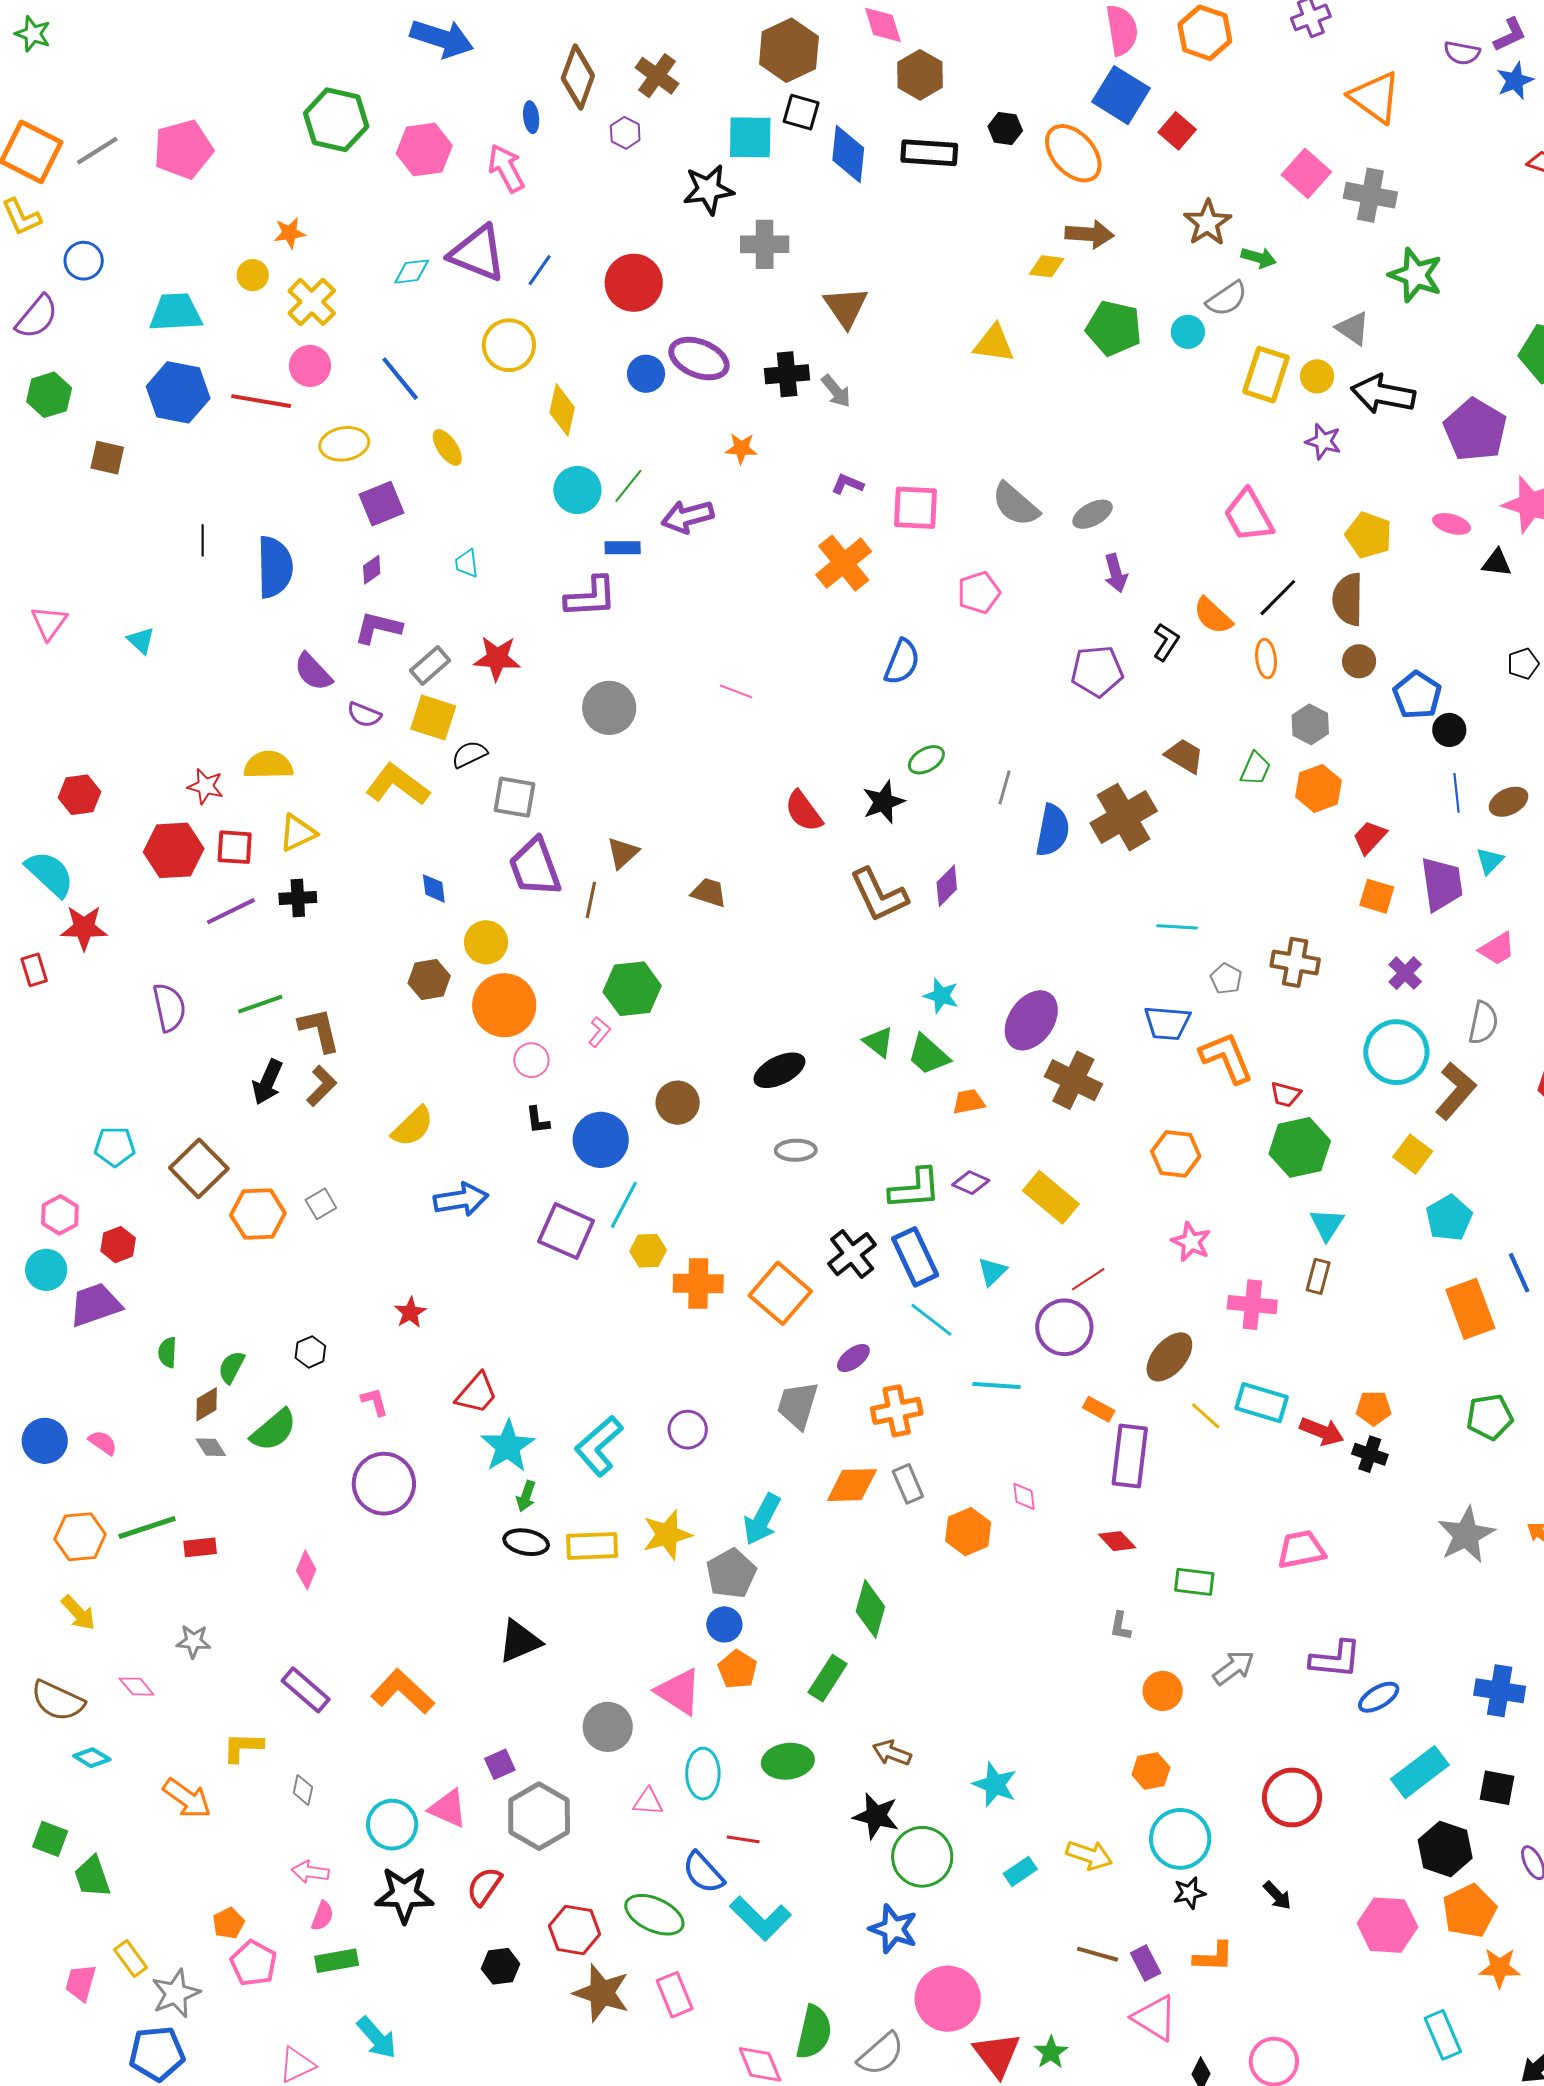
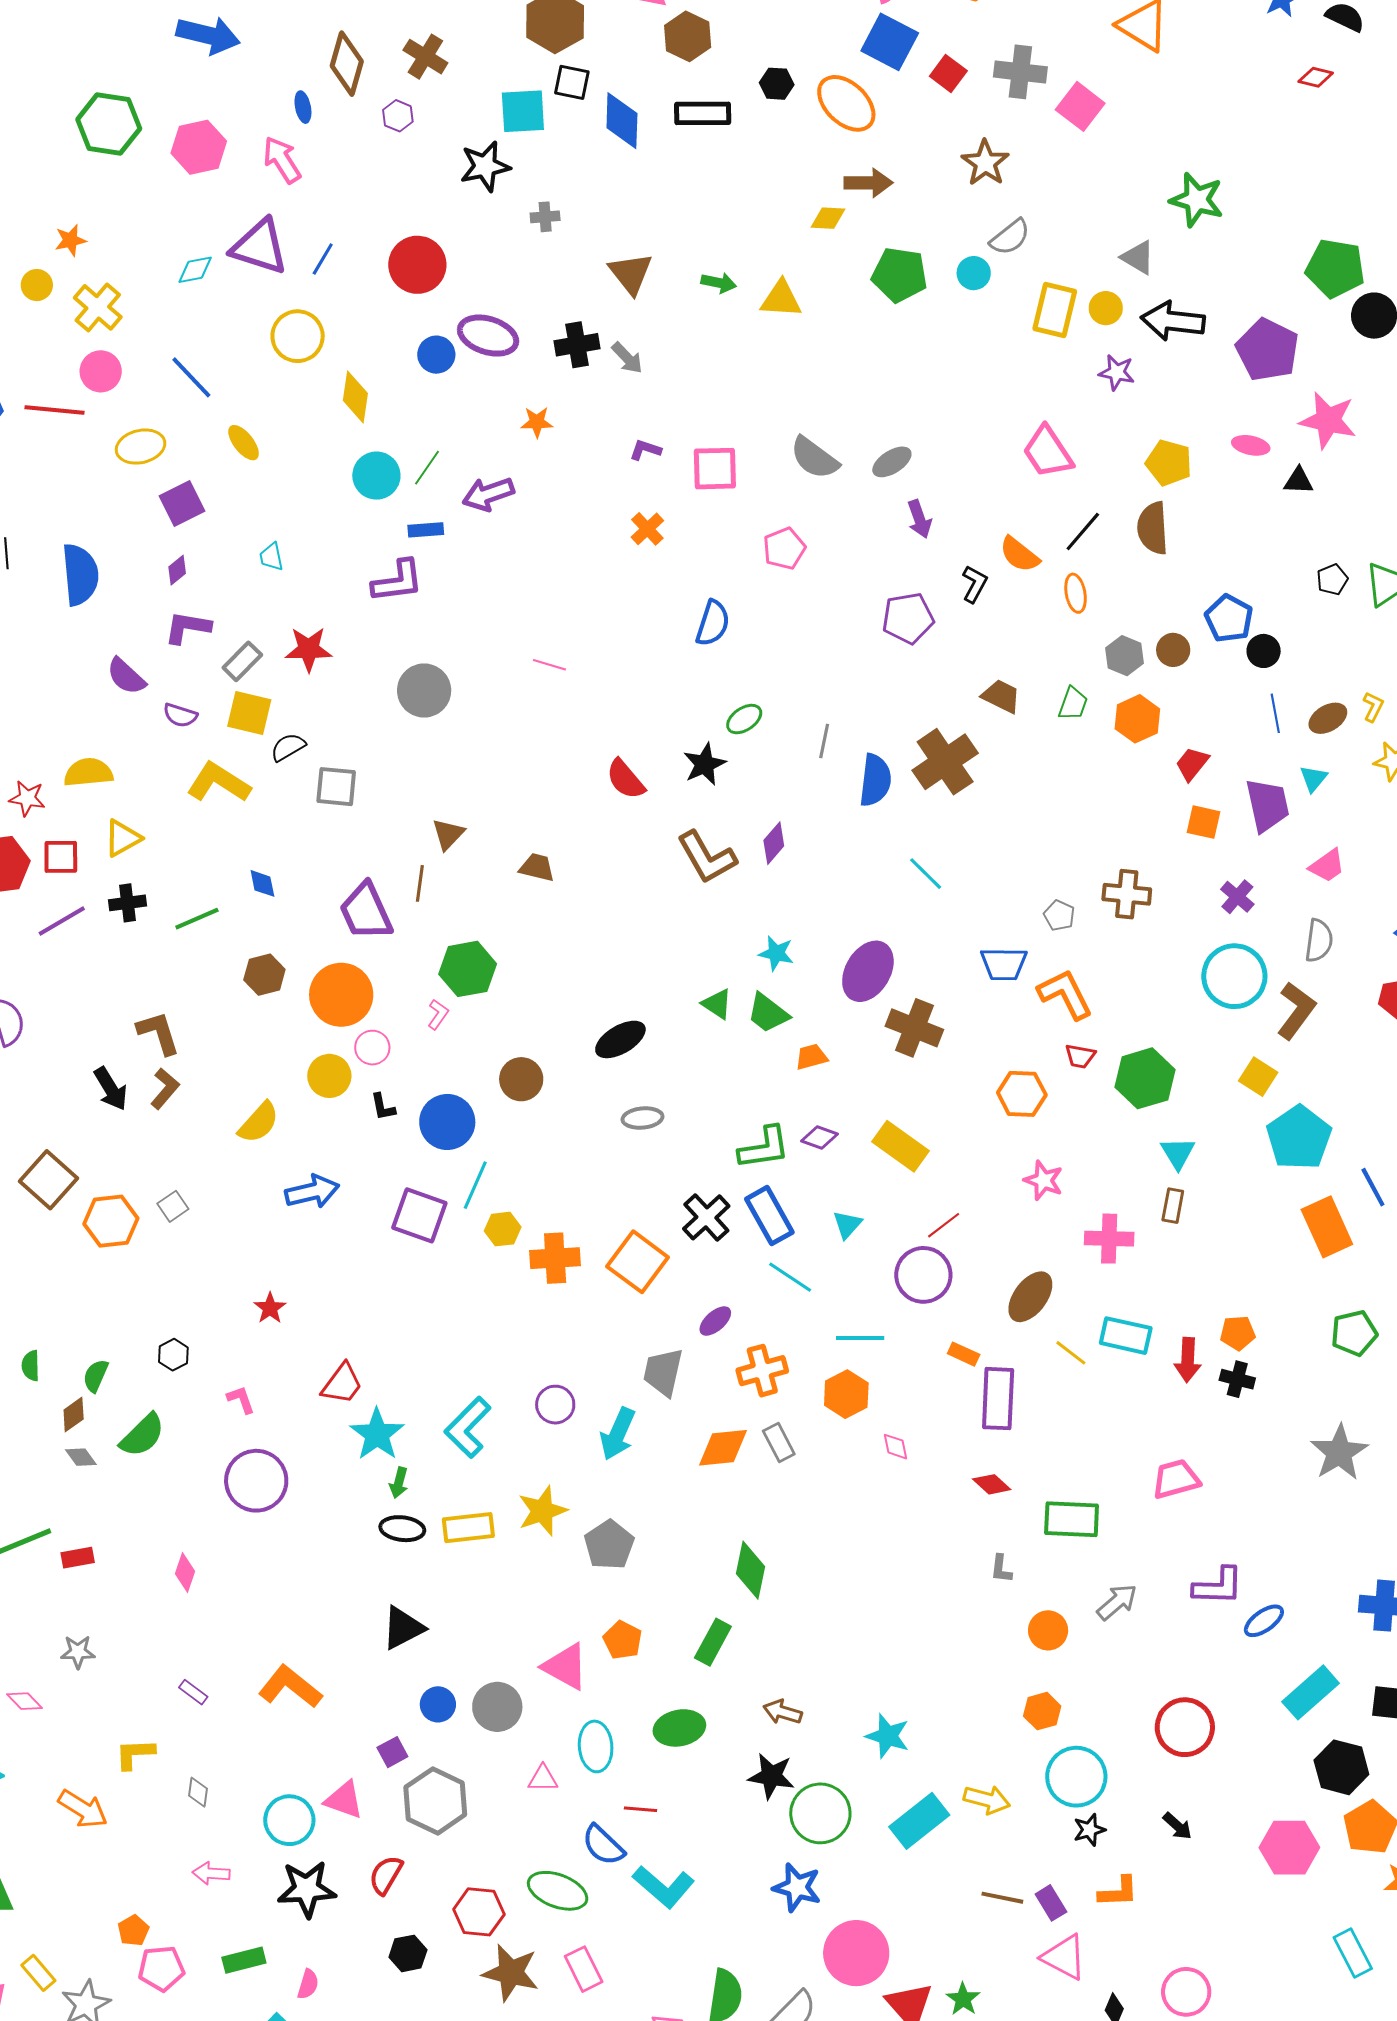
gray cross: (1370, 195) -> (1020, 72), moved
gray cross: (765, 244) -> (545, 217), size x0.6
green arrow: (1259, 258) -> (719, 283), moved
orange cross: (844, 563) -> (647, 529), size x0.6
brown circle: (1359, 661) -> (1173, 650), moved
purple trapezoid: (535, 867) -> (366, 912), moved
cyan line: (1177, 927) -> (926, 874), moved, turned 45
yellow circle: (486, 942) -> (329, 1076), moved
green line: (260, 1004) -> (197, 919), moved
black arrow: (267, 1082) -> (111, 1089), turned -51
red trapezoid: (1286, 1095) -> (1080, 1056), moved
cyan pentagon: (1449, 1218) -> (1299, 1138), size x1.4
red arrow: (1322, 1431) -> (1188, 1360), turned 75
cyan arrow: (762, 1519) -> (618, 1434), moved
orange hexagon: (968, 1532) -> (846, 1394), moved
green rectangle: (1194, 1582) -> (1072, 1519), size x1.4
blue circle: (724, 1624) -> (438, 1704), moved
purple rectangle: (306, 1690) -> (193, 1692), size x0.6
cyan rectangle: (1020, 1871) -> (919, 1821), size x1.8
pink semicircle: (322, 1916) -> (308, 1984), moved
pink pentagon: (254, 1963) -> (161, 1968), turned -30

